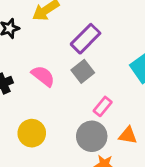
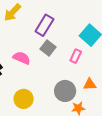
pink rectangle: (103, 106) -> (76, 56), moved

